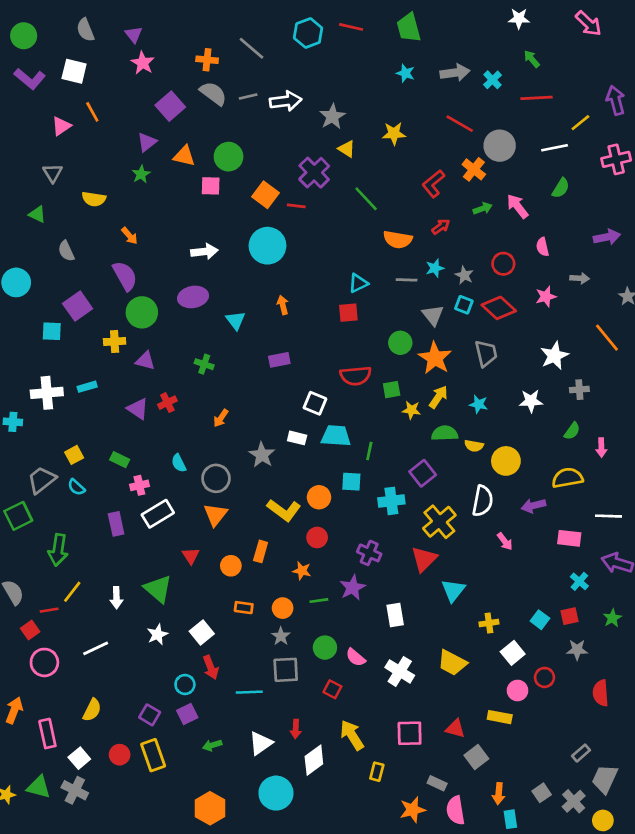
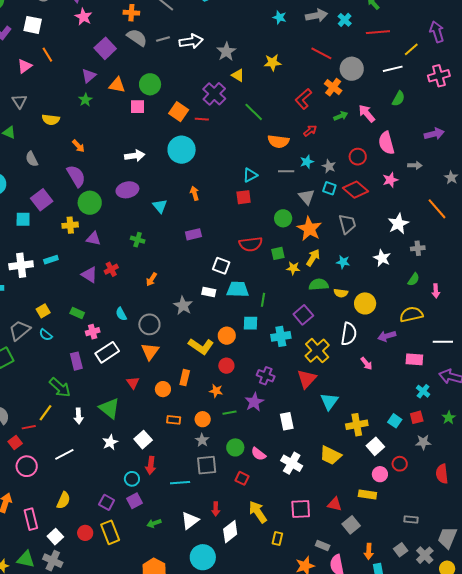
pink semicircle: (542, 247) -> (386, 143), size x1.6
white star: (531, 401) -> (382, 258), turned 30
green arrow: (58, 550) -> (60, 387), moved, turned -55
yellow cross: (489, 623) -> (357, 425), size x1.5
red arrow: (211, 667) -> (151, 465), turned 30
gray rectangle: (581, 753) -> (411, 519), moved, turned 48

